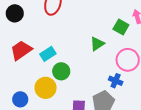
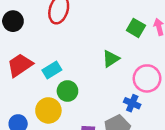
green square: (121, 27) -> (136, 28), moved

